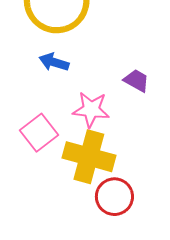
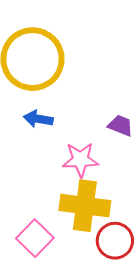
pink square: (39, 133) -> (35, 238), moved

